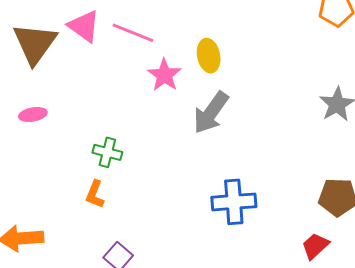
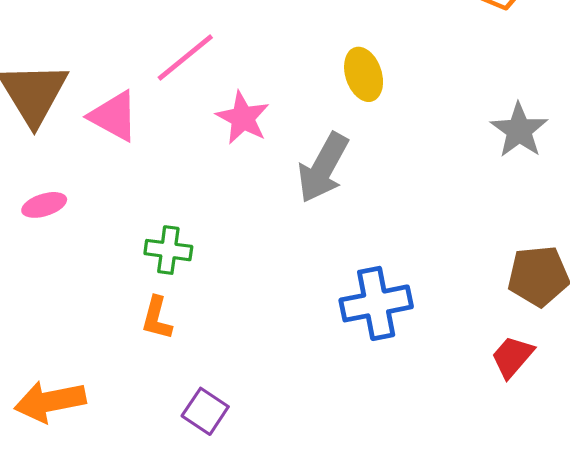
pink triangle: (84, 26) -> (114, 116), moved
pink line: (133, 33) -> (185, 57), turned -54
yellow ellipse: (209, 56) -> (364, 74), moved

